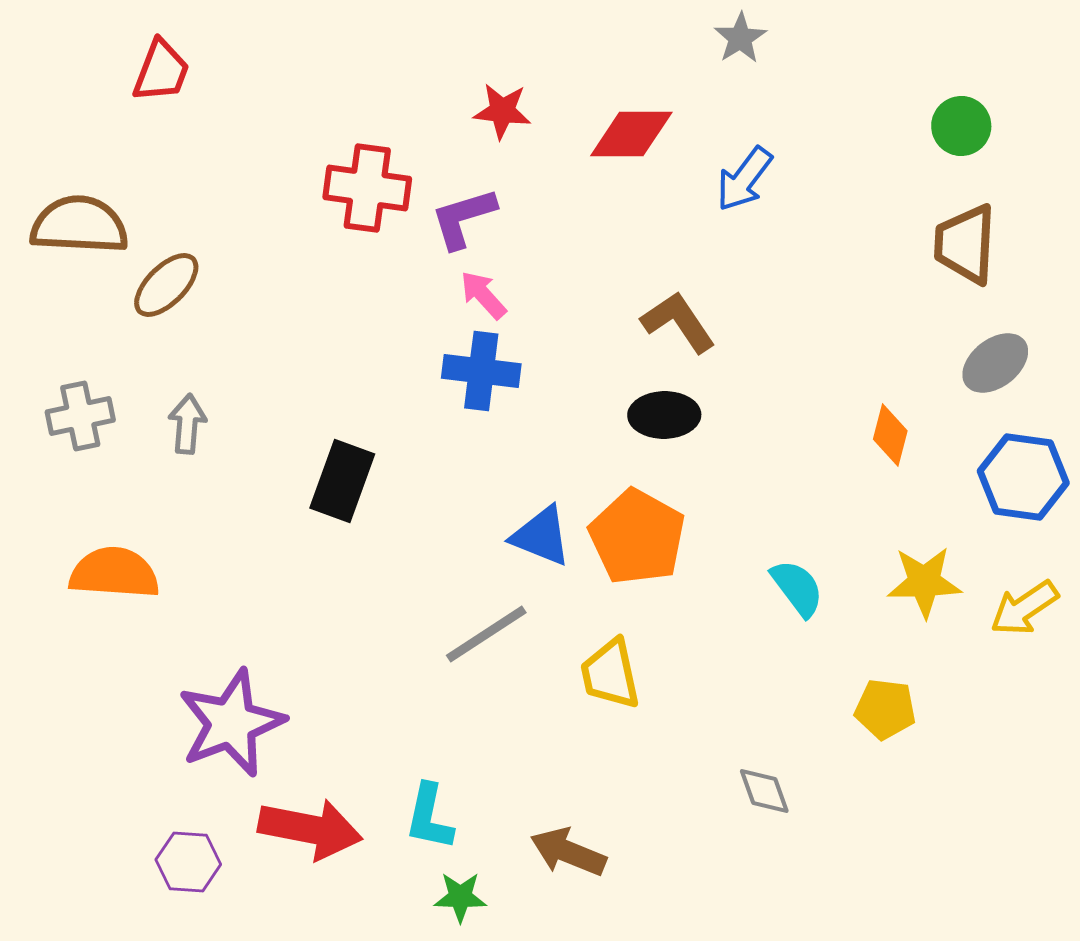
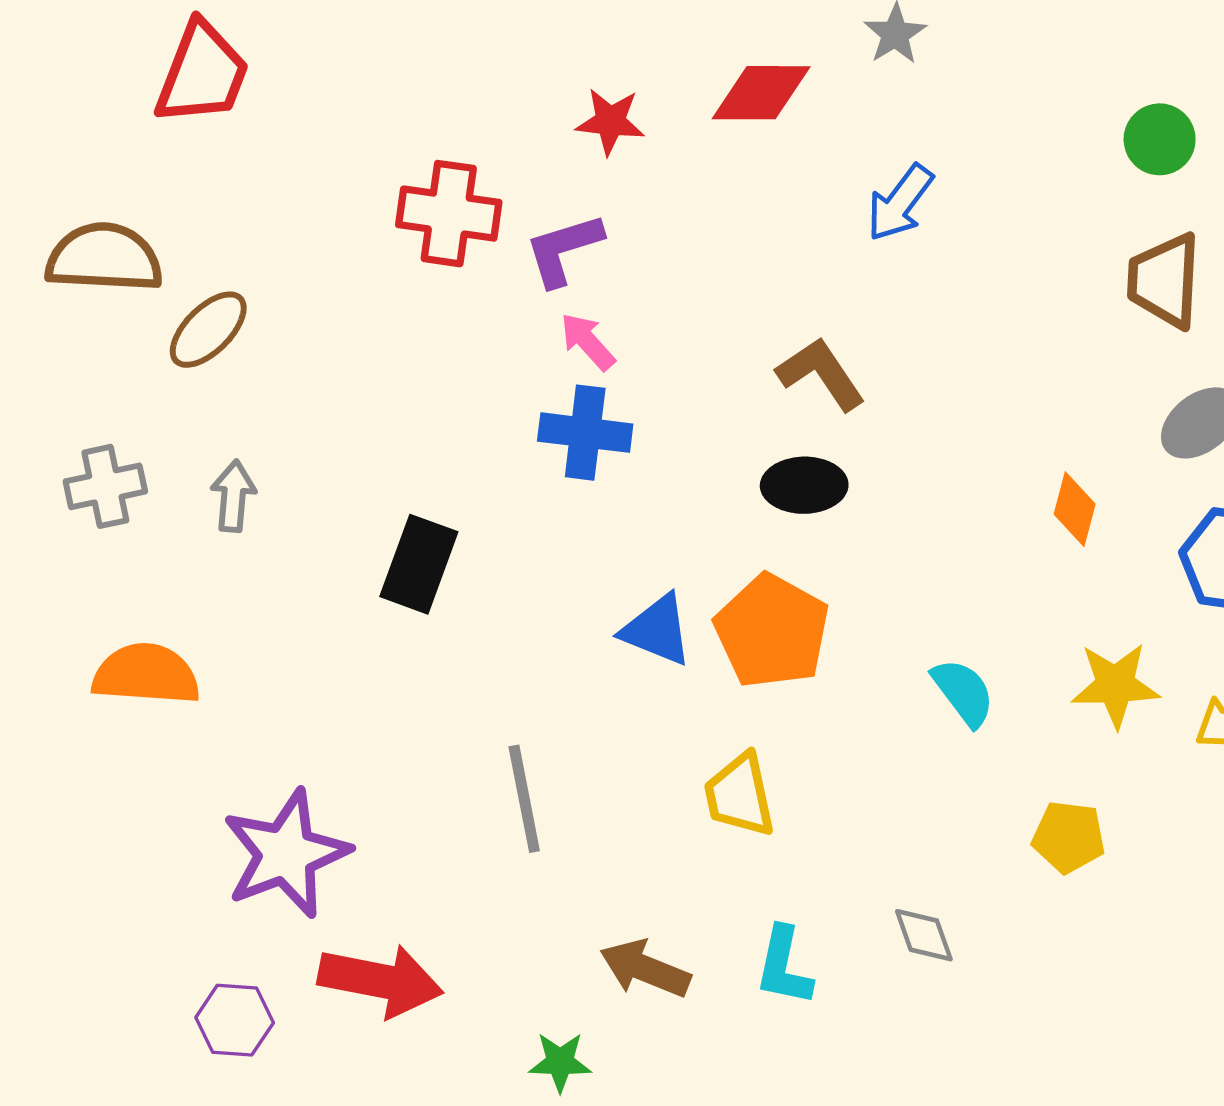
red trapezoid: (161, 71) -> (202, 74), size x1.4
red diamond: (631, 134) -> (761, 93), moved
gray line: (486, 634) -> (524, 799), moved, turned -68
cyan L-shape: (429, 817) -> (784, 966), moved
brown arrow: (568, 852) -> (645, 969), moved

